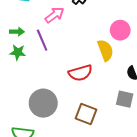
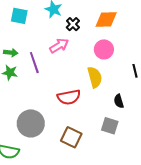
pink arrow: (55, 15) -> (59, 46), moved
pink circle: (120, 30) -> (104, 49), moved

